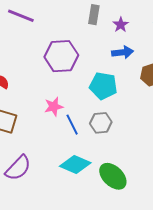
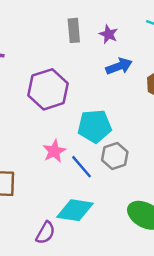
cyan pentagon: (103, 86) -> (95, 126), moved
cyan diamond: (75, 164) -> (75, 210), moved
purple semicircle: (18, 168) -> (45, 233), moved, size x0.7

